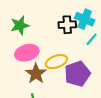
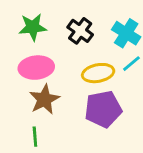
black cross: (67, 25) -> (80, 31), moved, turned 30
yellow ellipse: (56, 62) -> (98, 73), moved

